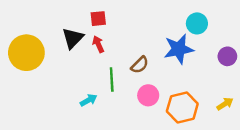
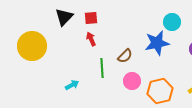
black triangle: (73, 38) -> (64, 17), moved
cyan arrow: (89, 100) -> (72, 85), moved

